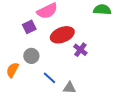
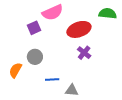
red ellipse: (62, 35) -> (79, 29), moved
blue line: (49, 78) -> (52, 79), turned -48

